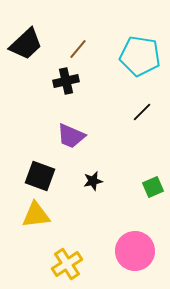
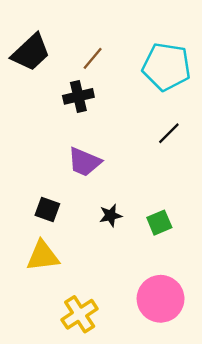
black square: (40, 176) -> (47, 209), size x0.7
green square: (153, 187) -> (159, 223), moved

